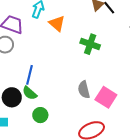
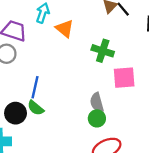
pink square: (106, 97) -> (124, 78), moved, turned -35
green circle: (40, 115) -> (97, 118), moved

